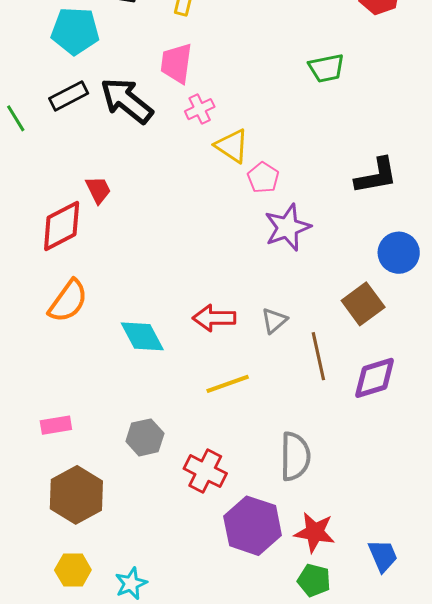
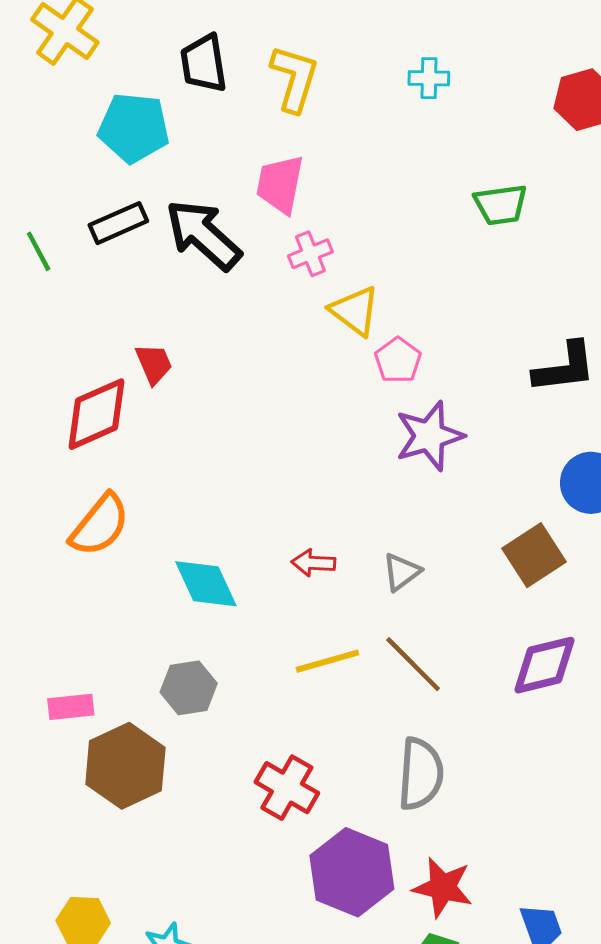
red arrow: (214, 318) -> (313, 563), size x0.7
brown line: (318, 356) -> (413, 664), moved, turned -36
gray hexagon: (145, 437) -> (189, 688), moved
brown hexagon: (76, 495) -> (125, 766), moved

